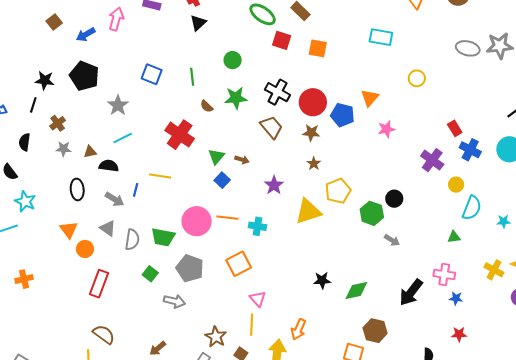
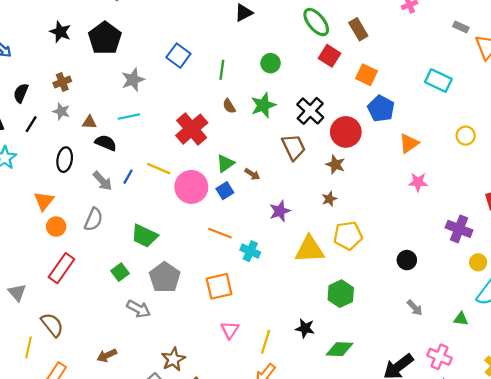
green star: (236, 98) -> (263, 105), turned -30
black line: (33, 105) -> (31, 124), moved
blue pentagon: (342, 115) -> (381, 109), moved
purple cross: (432, 160) -> (459, 229), turned -30
green hexagon: (372, 213) -> (341, 294), moved
pink circle: (197, 221) -> (191, 187), moved
gray triangle: (108, 228) -> (17, 292), moved
gray semicircle: (132, 240) -> (94, 219), moved
gray arrow: (392, 240) -> (415, 308), moved
yellow line: (252, 325) -> (266, 342), moved

